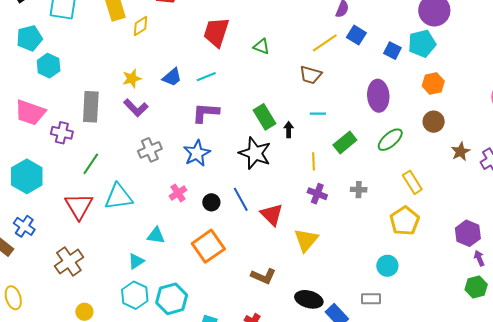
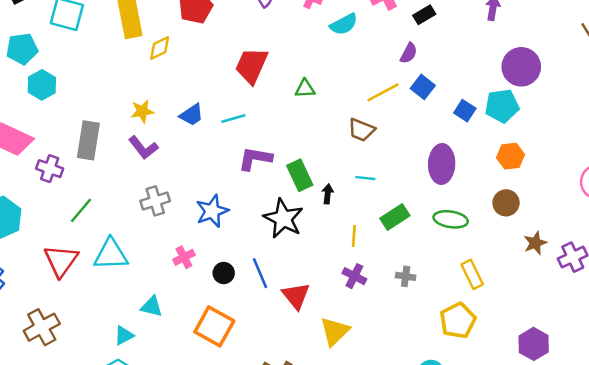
green triangle: (261, 46) -> (305, 89), turned -30
purple L-shape: (206, 113) -> (255, 159), moved
green ellipse: (390, 140) -> (451, 219), turned 44
orange square: (208, 246) -> (214, 326), turned -32

